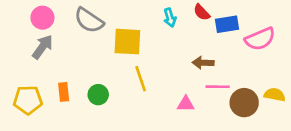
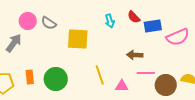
pink circle: (42, 18) -> (28, 21), moved
gray semicircle: (89, 20) -> (49, 23), size x0.7
yellow line: (141, 79) -> (100, 75), moved
green circle: (98, 95) -> (56, 79), size x1.5

